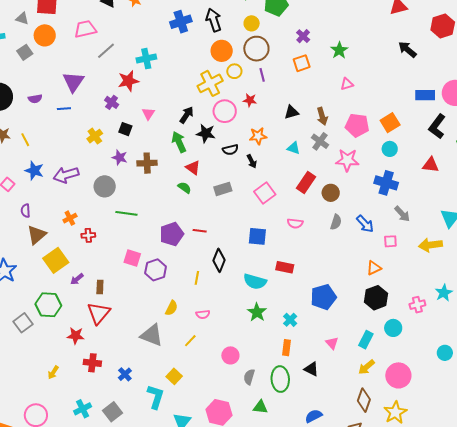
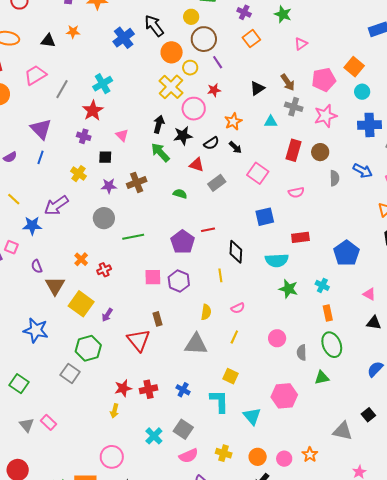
blue line: (64, 109) -> (40, 157), turned -48
red triangle: (193, 168) -> (197, 165), moved
purple arrow: (66, 175) -> (56, 205), moved
brown rectangle: (100, 287) -> (158, 319), moved
red star: (76, 336) -> (123, 388), moved
black triangle: (311, 369) -> (374, 323), moved

